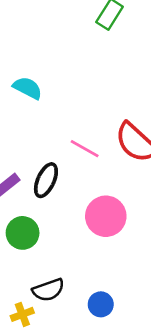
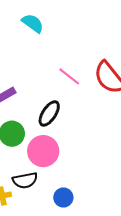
black ellipse: (46, 180) -> (49, 114), moved
pink circle: (106, 216) -> (43, 151), moved

